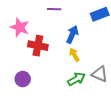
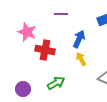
purple circle: (23, 79) -> (23, 89), moved
green arrow: (76, 79) -> (56, 83), moved

